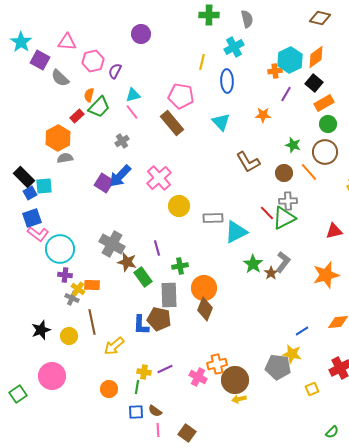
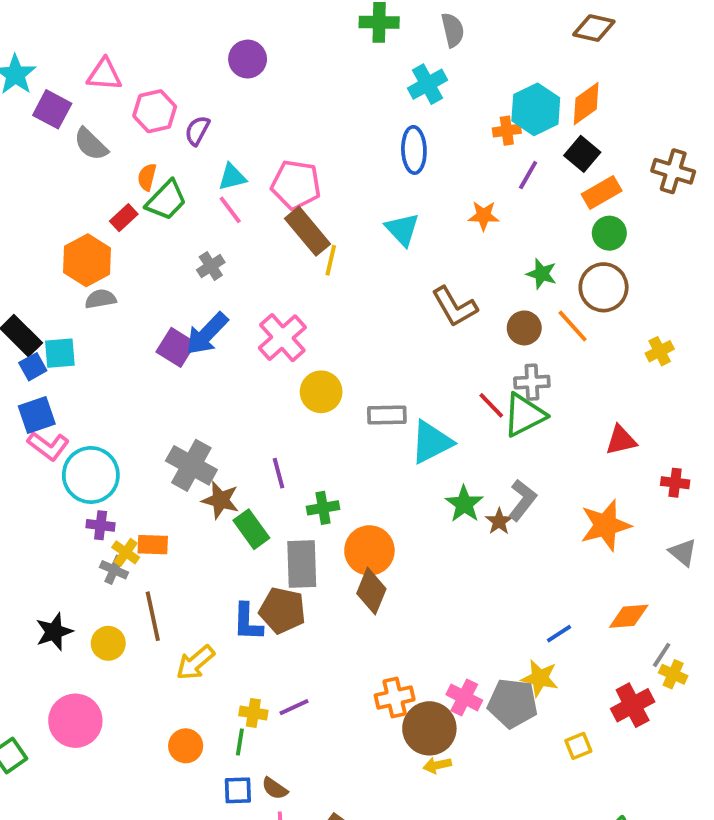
yellow line: (202, 62) -> (331, 260), moved
pink pentagon: (181, 96) -> (296, 185), moved
pink cross: (198, 377) -> (464, 697), moved

